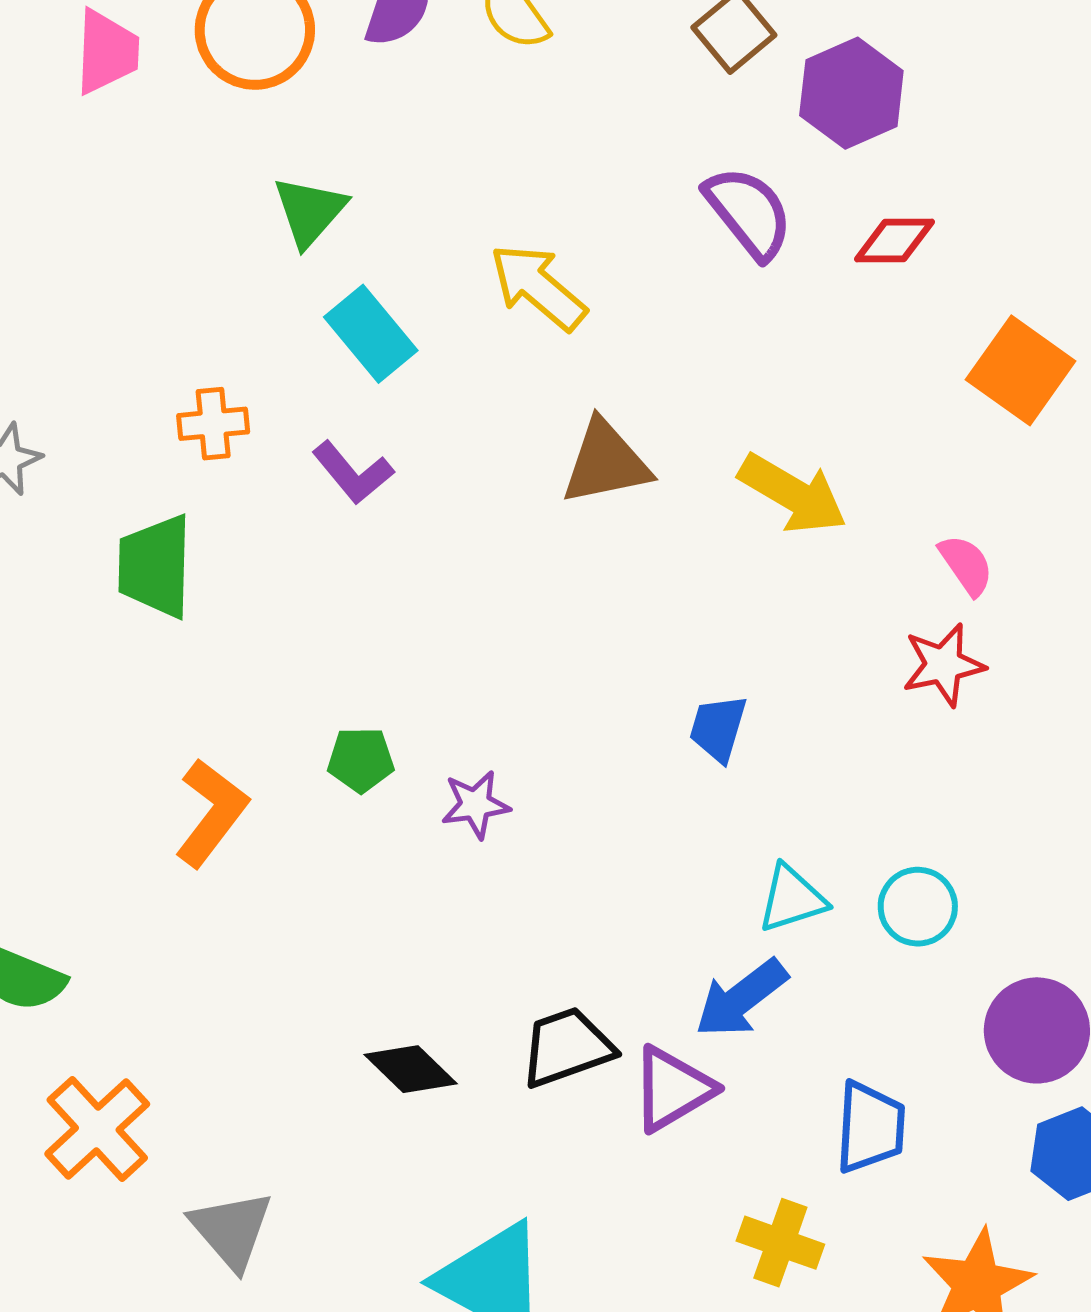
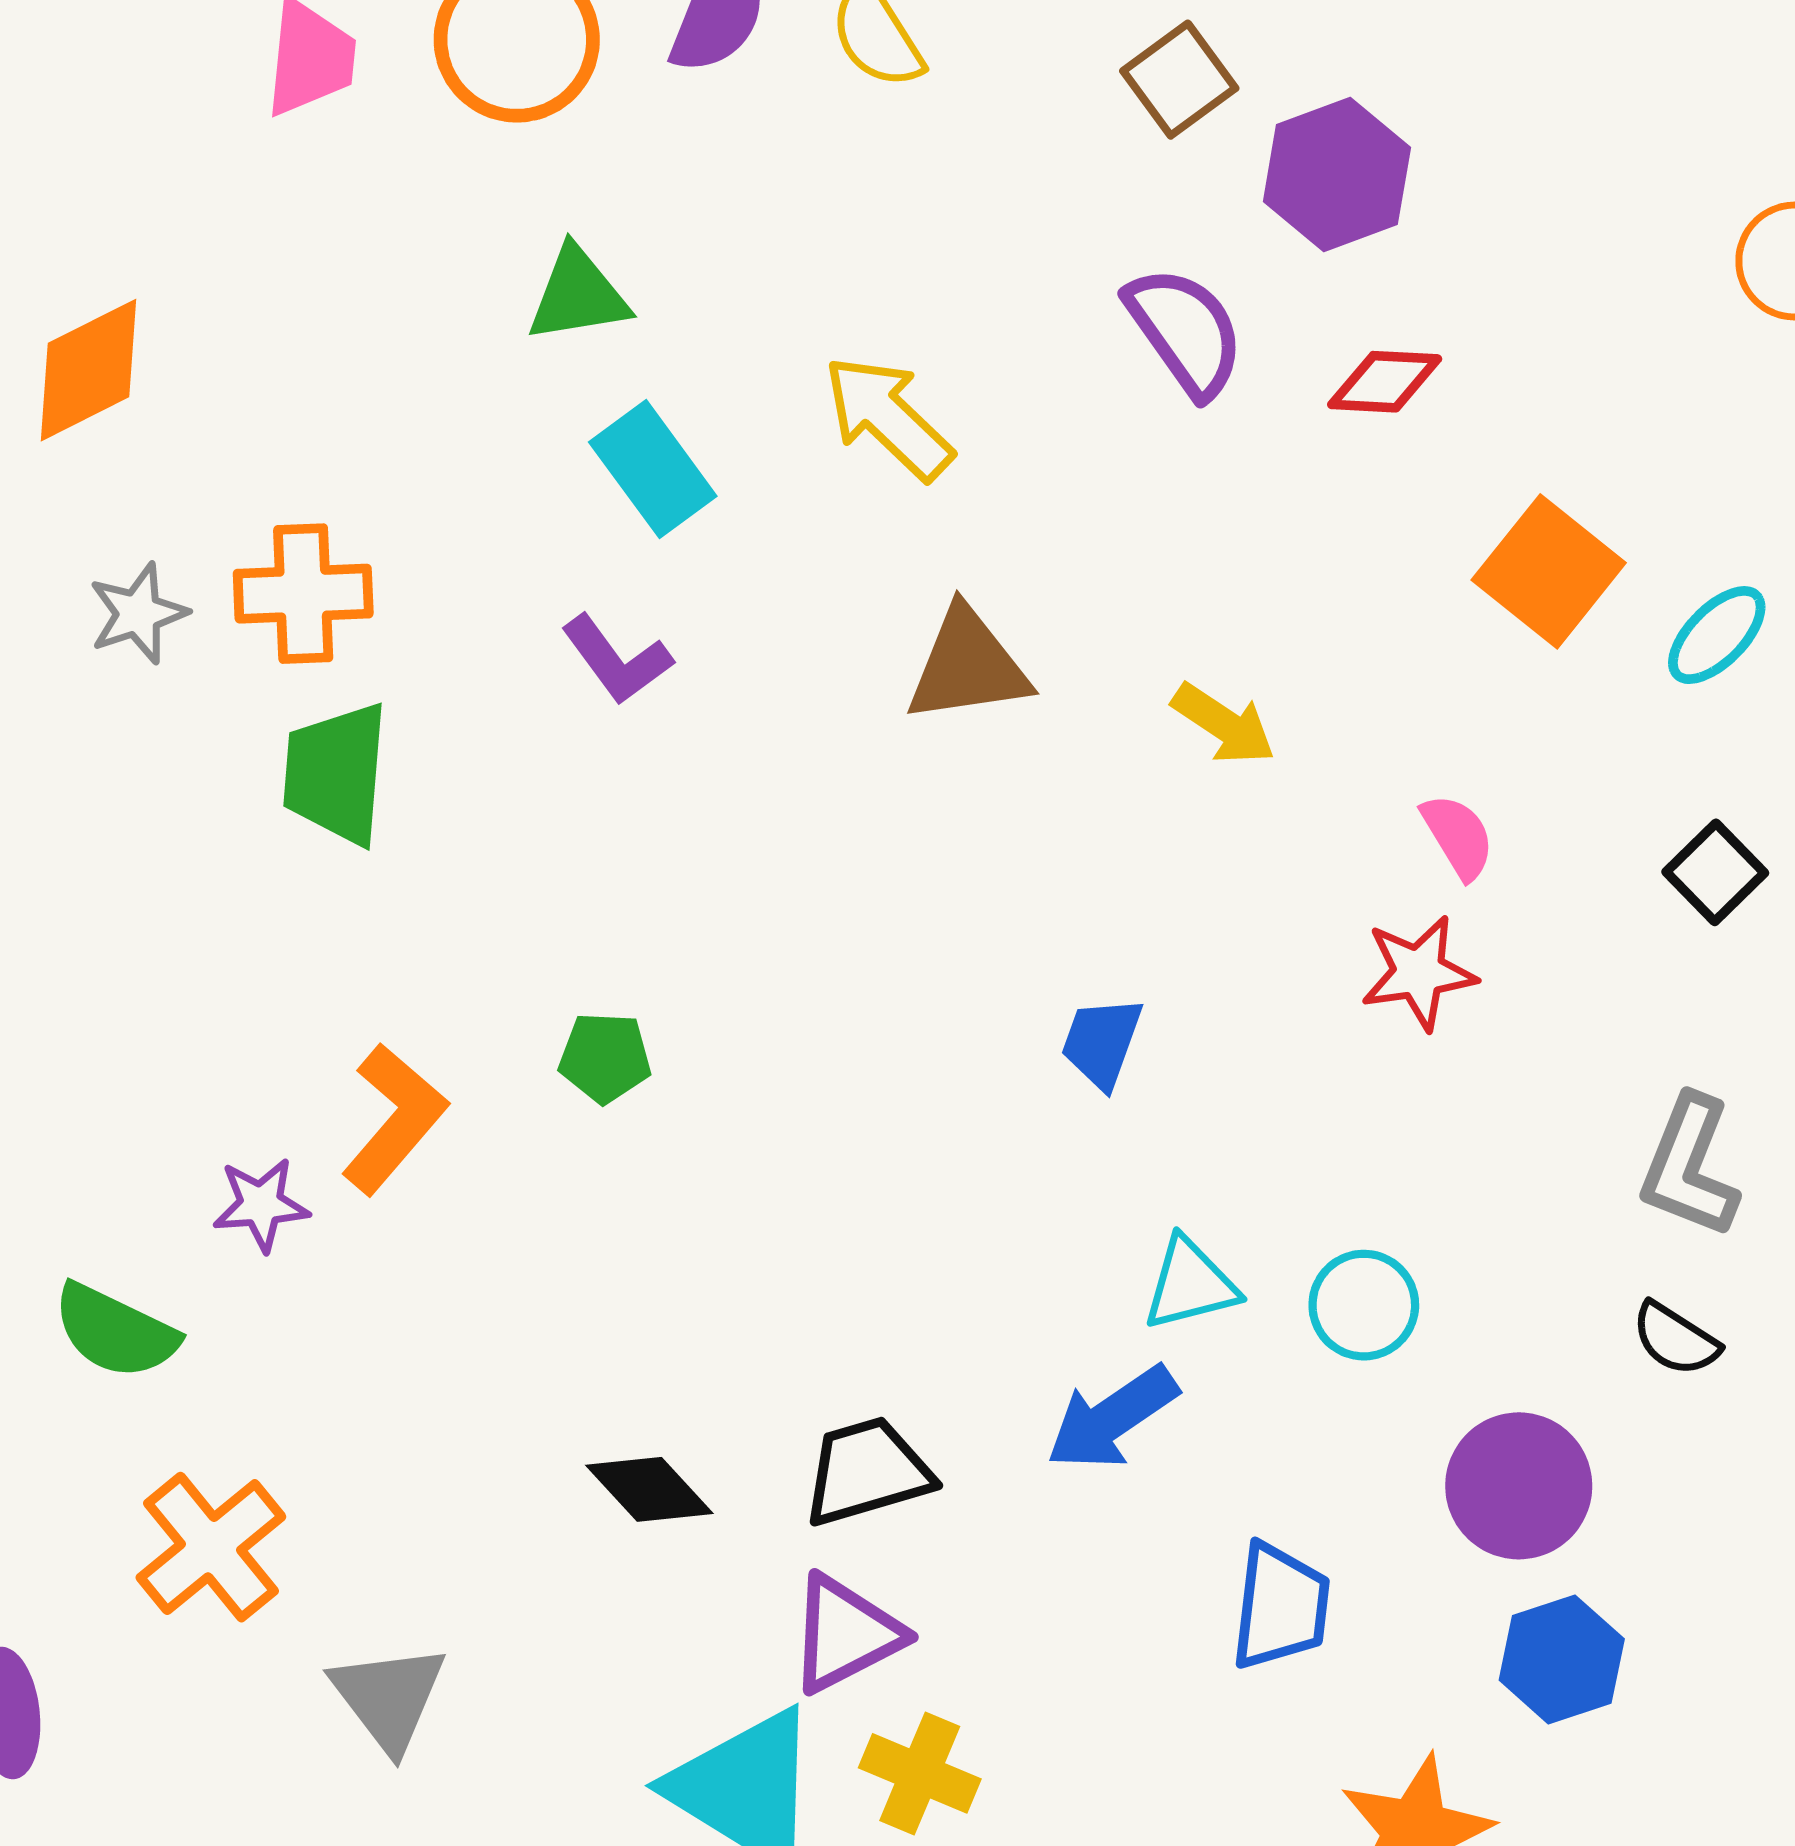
green triangle: (310, 211) -> (578, 295), turned 36
orange cross: (213, 424) -> (303, 594), moved, size x1.4
yellow arrow: (793, 494) -> (1224, 724), size x0.7
purple star: (475, 805) -> (261, 1205), moved
purple triangle: (672, 1089) -> (845, 1634), moved
yellow cross: (780, 1243) -> (920, 1773), moved

